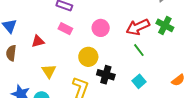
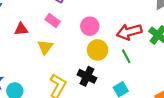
yellow circle: (88, 57) -> (98, 50), moved
yellow triangle: (49, 71) -> (45, 47), moved

